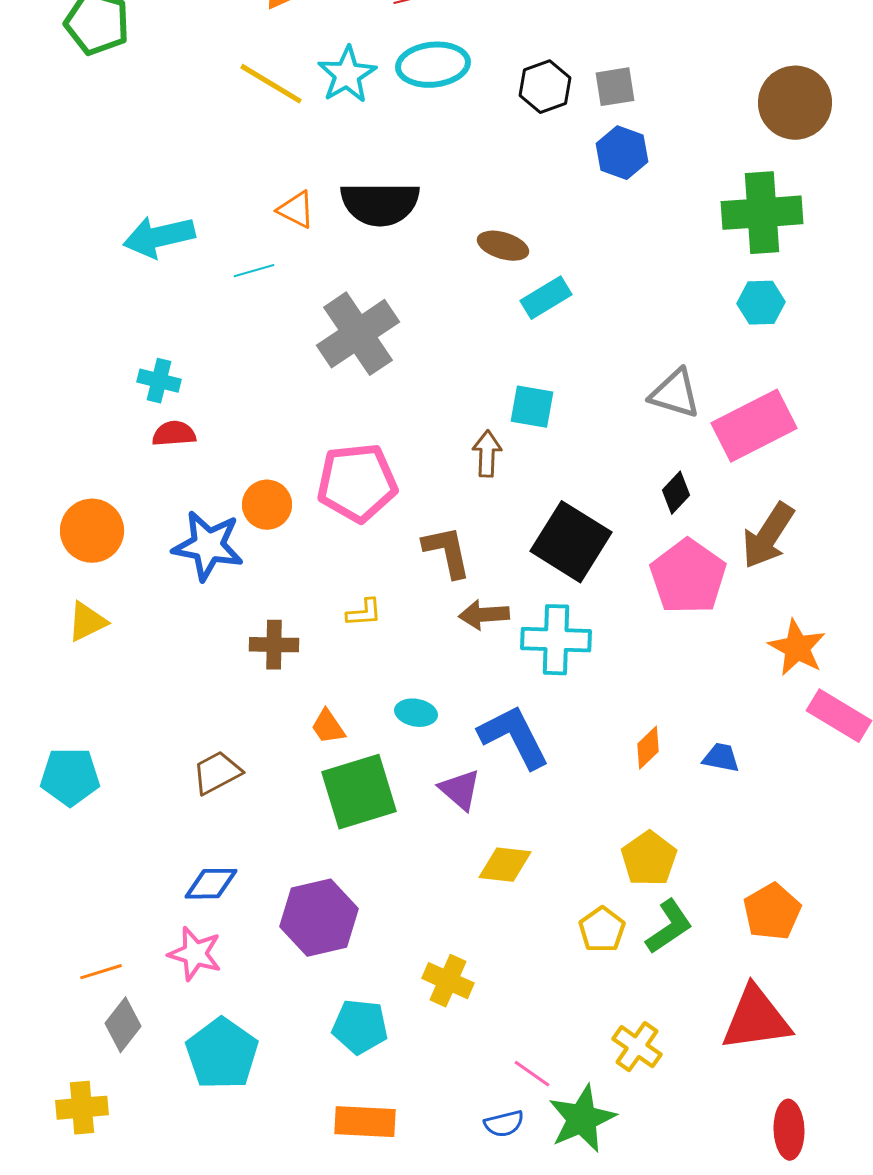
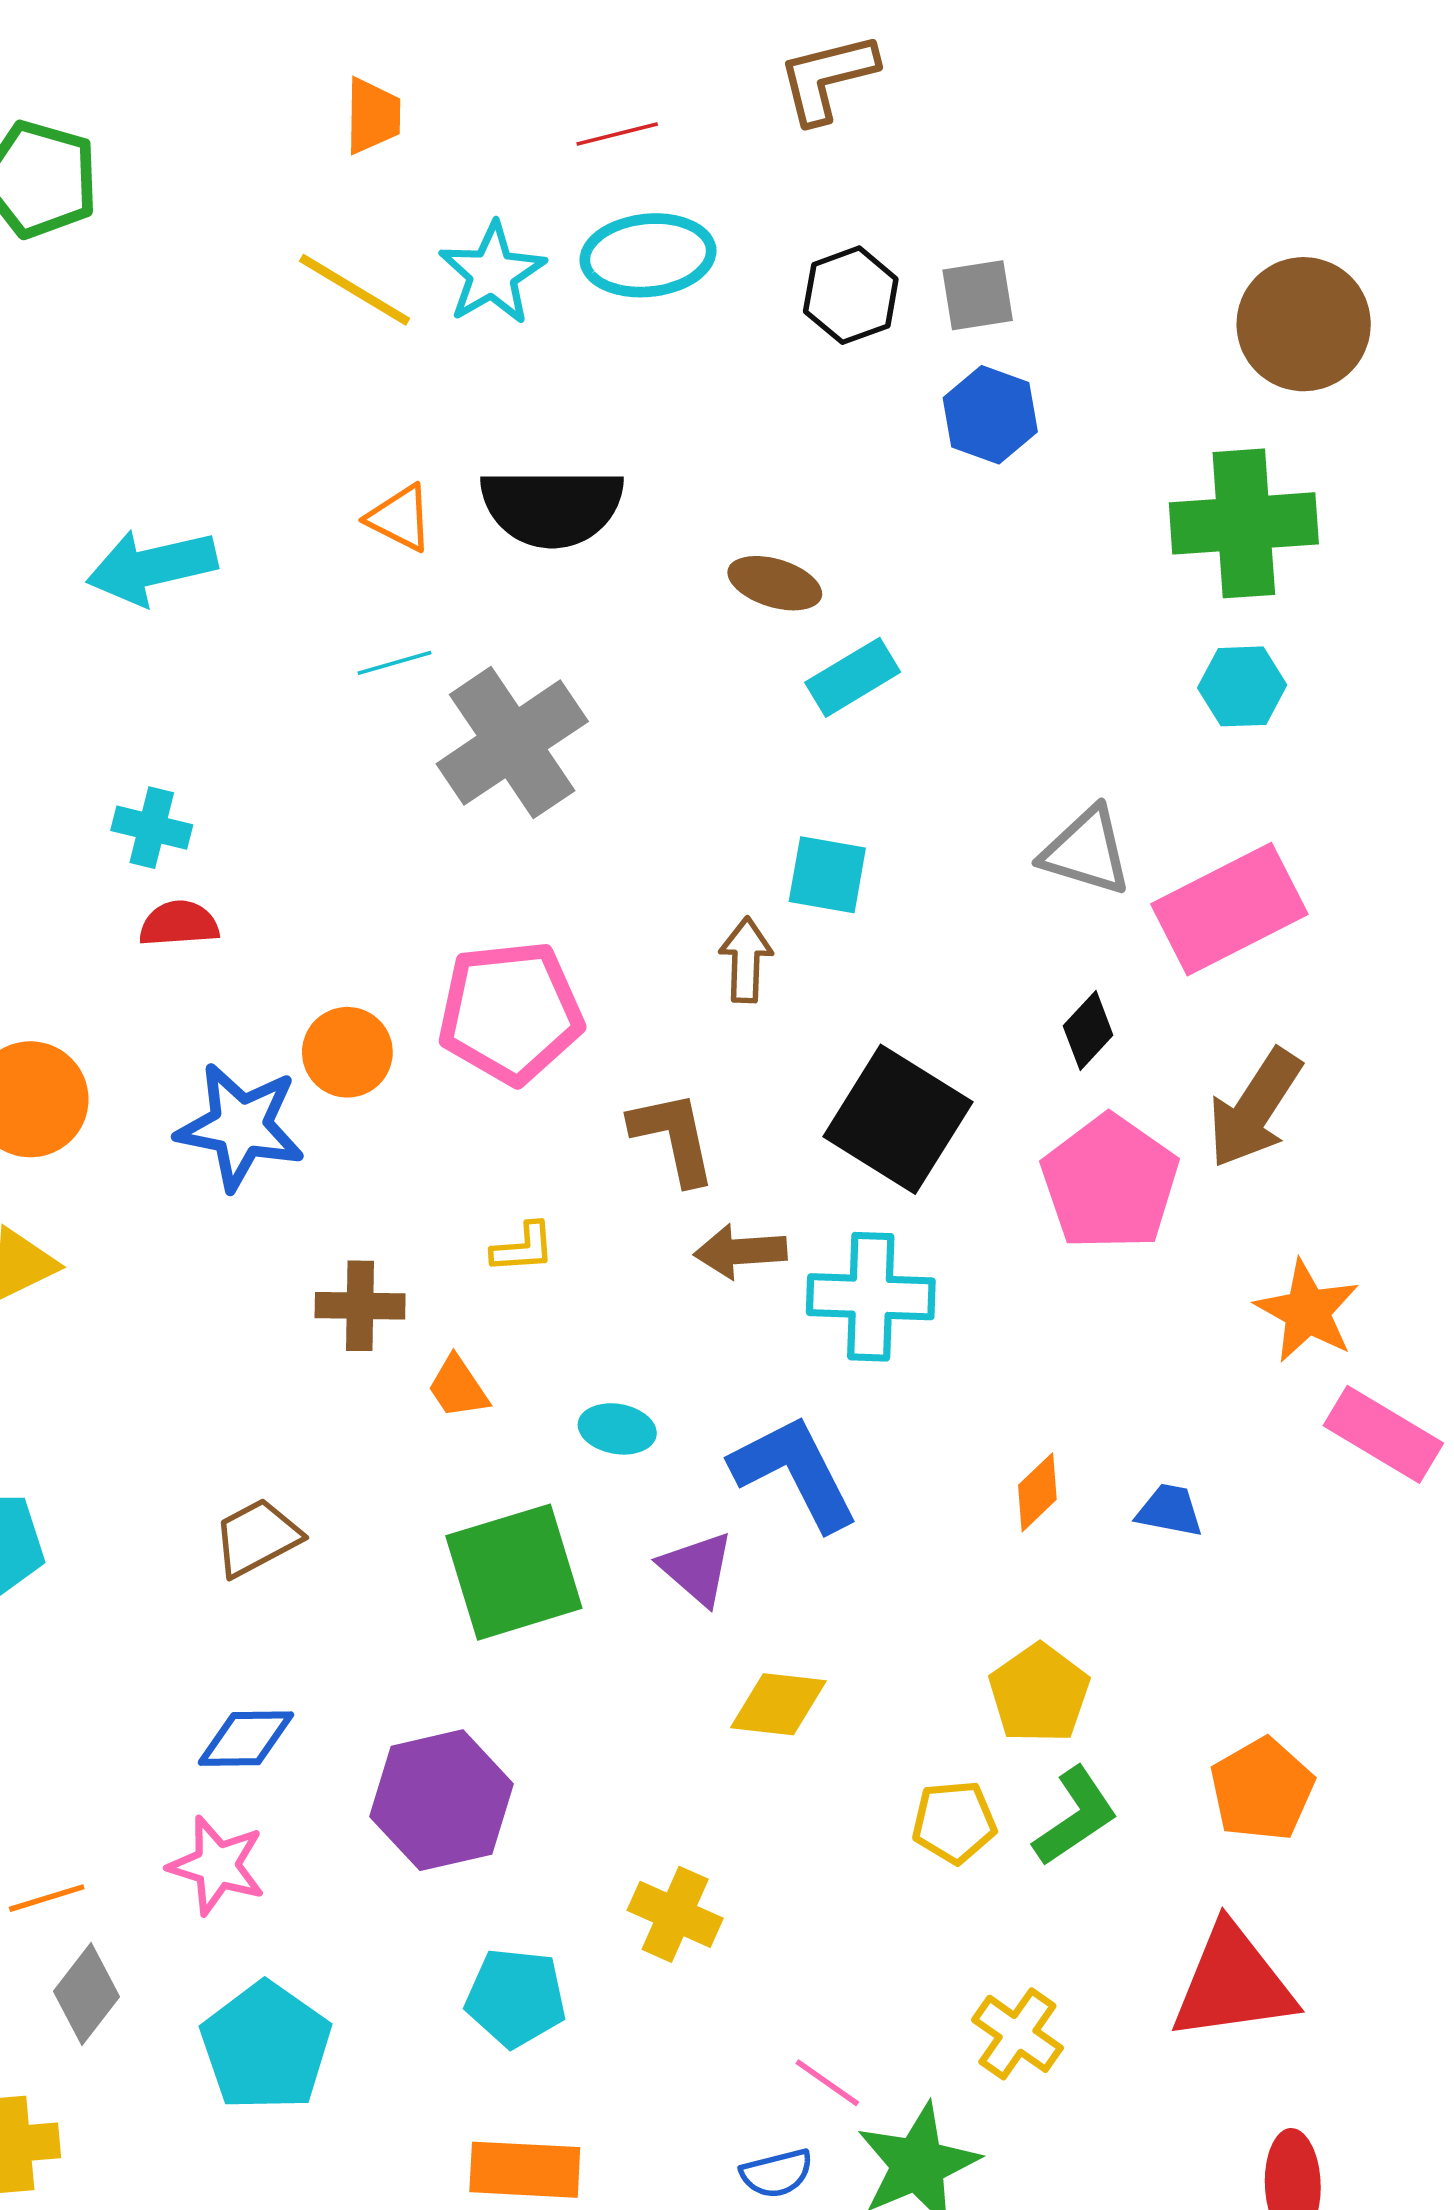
cyan line: (254, 271) -> (394, 663), moved
orange trapezoid: (328, 727) -> (458, 1387), moved
yellow pentagon: (602, 930) -> (954, 1822), turned 30

